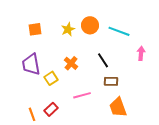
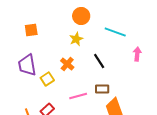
orange circle: (90, 25) -> (81, 16), moved
yellow star: (68, 29) -> (76, 39), moved
brown rectangle: (111, 81) -> (102, 89), moved

